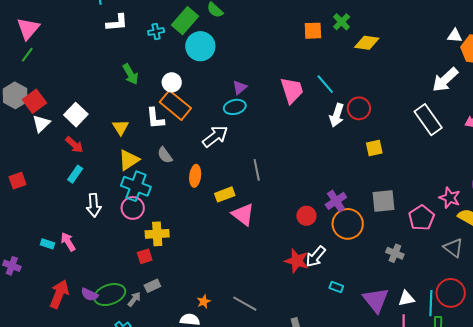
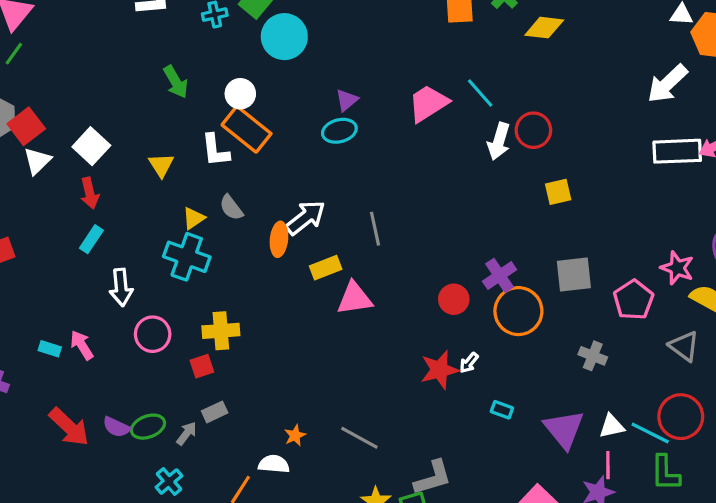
pink trapezoid: (292, 90) -> (428, 103), turned -104
white rectangle: (428, 120) -> (677, 151), moved, turned -56
white arrow: (215, 136) -> (306, 218), moved
red arrow: (74, 145) -> (90, 193), turned 36
yellow triangle: (129, 160) -> (194, 218), moved, size x0.7
pink circle: (133, 208) -> (153, 334), moved
pink triangle: (243, 214) -> (355, 298), turned -45
white arrow: (316, 257) -> (469, 363), size x0.6
red star: (297, 261) -> (440, 370), turned -30
red arrow: (59, 294) -> (69, 427), turned 112
green ellipse: (110, 295) -> (148, 427), size x0.7
cyan line: (431, 303) -> (650, 433), turned -65

